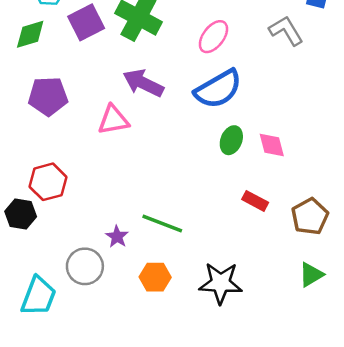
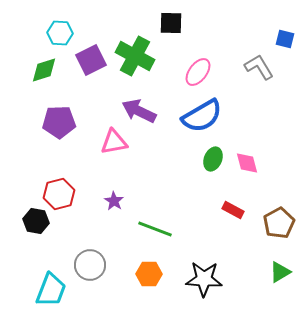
purple star: (117, 237) -> (114, 201), moved

